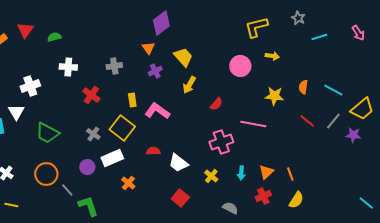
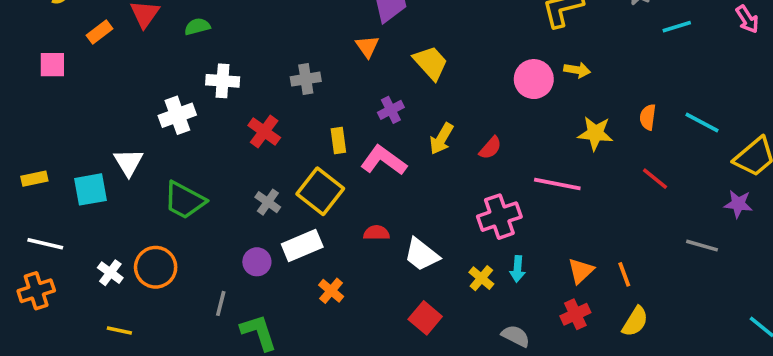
yellow arrow: (272, 56) -> (577, 70), moved
purple cross: (155, 71) -> (391, 110), moved
yellow arrow: (189, 85) -> (441, 139), moved
white cross: (30, 86) -> (177, 115), moved
gray line: (333, 121) -> (702, 246), moved, turned 66
cyan arrow: (241, 173) -> (517, 269), moved
orange circle: (46, 174) -> (156, 267), moved
gray line: (67, 190) -> (221, 303), turned 56

